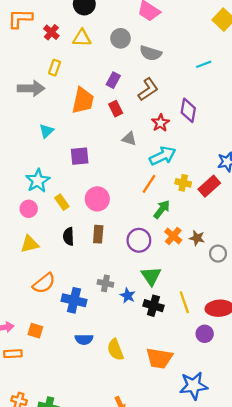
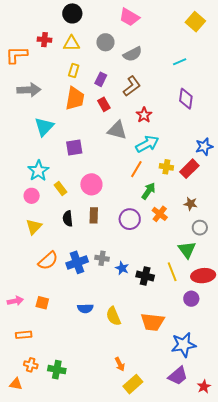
orange L-shape: (20, 19) -> (17, 55), moved
red cross: (51, 32) -> (44, 40), turned -32
gray semicircle: (151, 53) -> (133, 54), turned -42
yellow rectangle: (55, 68) -> (74, 70), moved
purple diamond: (188, 110) -> (186, 99), moved
cyan triangle: (46, 131) -> (44, 127), size x1.5
gray triangle: (129, 139) -> (117, 130), size x1.5
brown star: (197, 238) -> (191, 204), moved
yellow triangle: (30, 244) -> (34, 227), turned -30
green triangle: (151, 276) -> (187, 250), moved
blue cross: (74, 300) -> (77, 262), moved, turned -30
orange rectangle: (13, 354) -> (24, 335), moved

